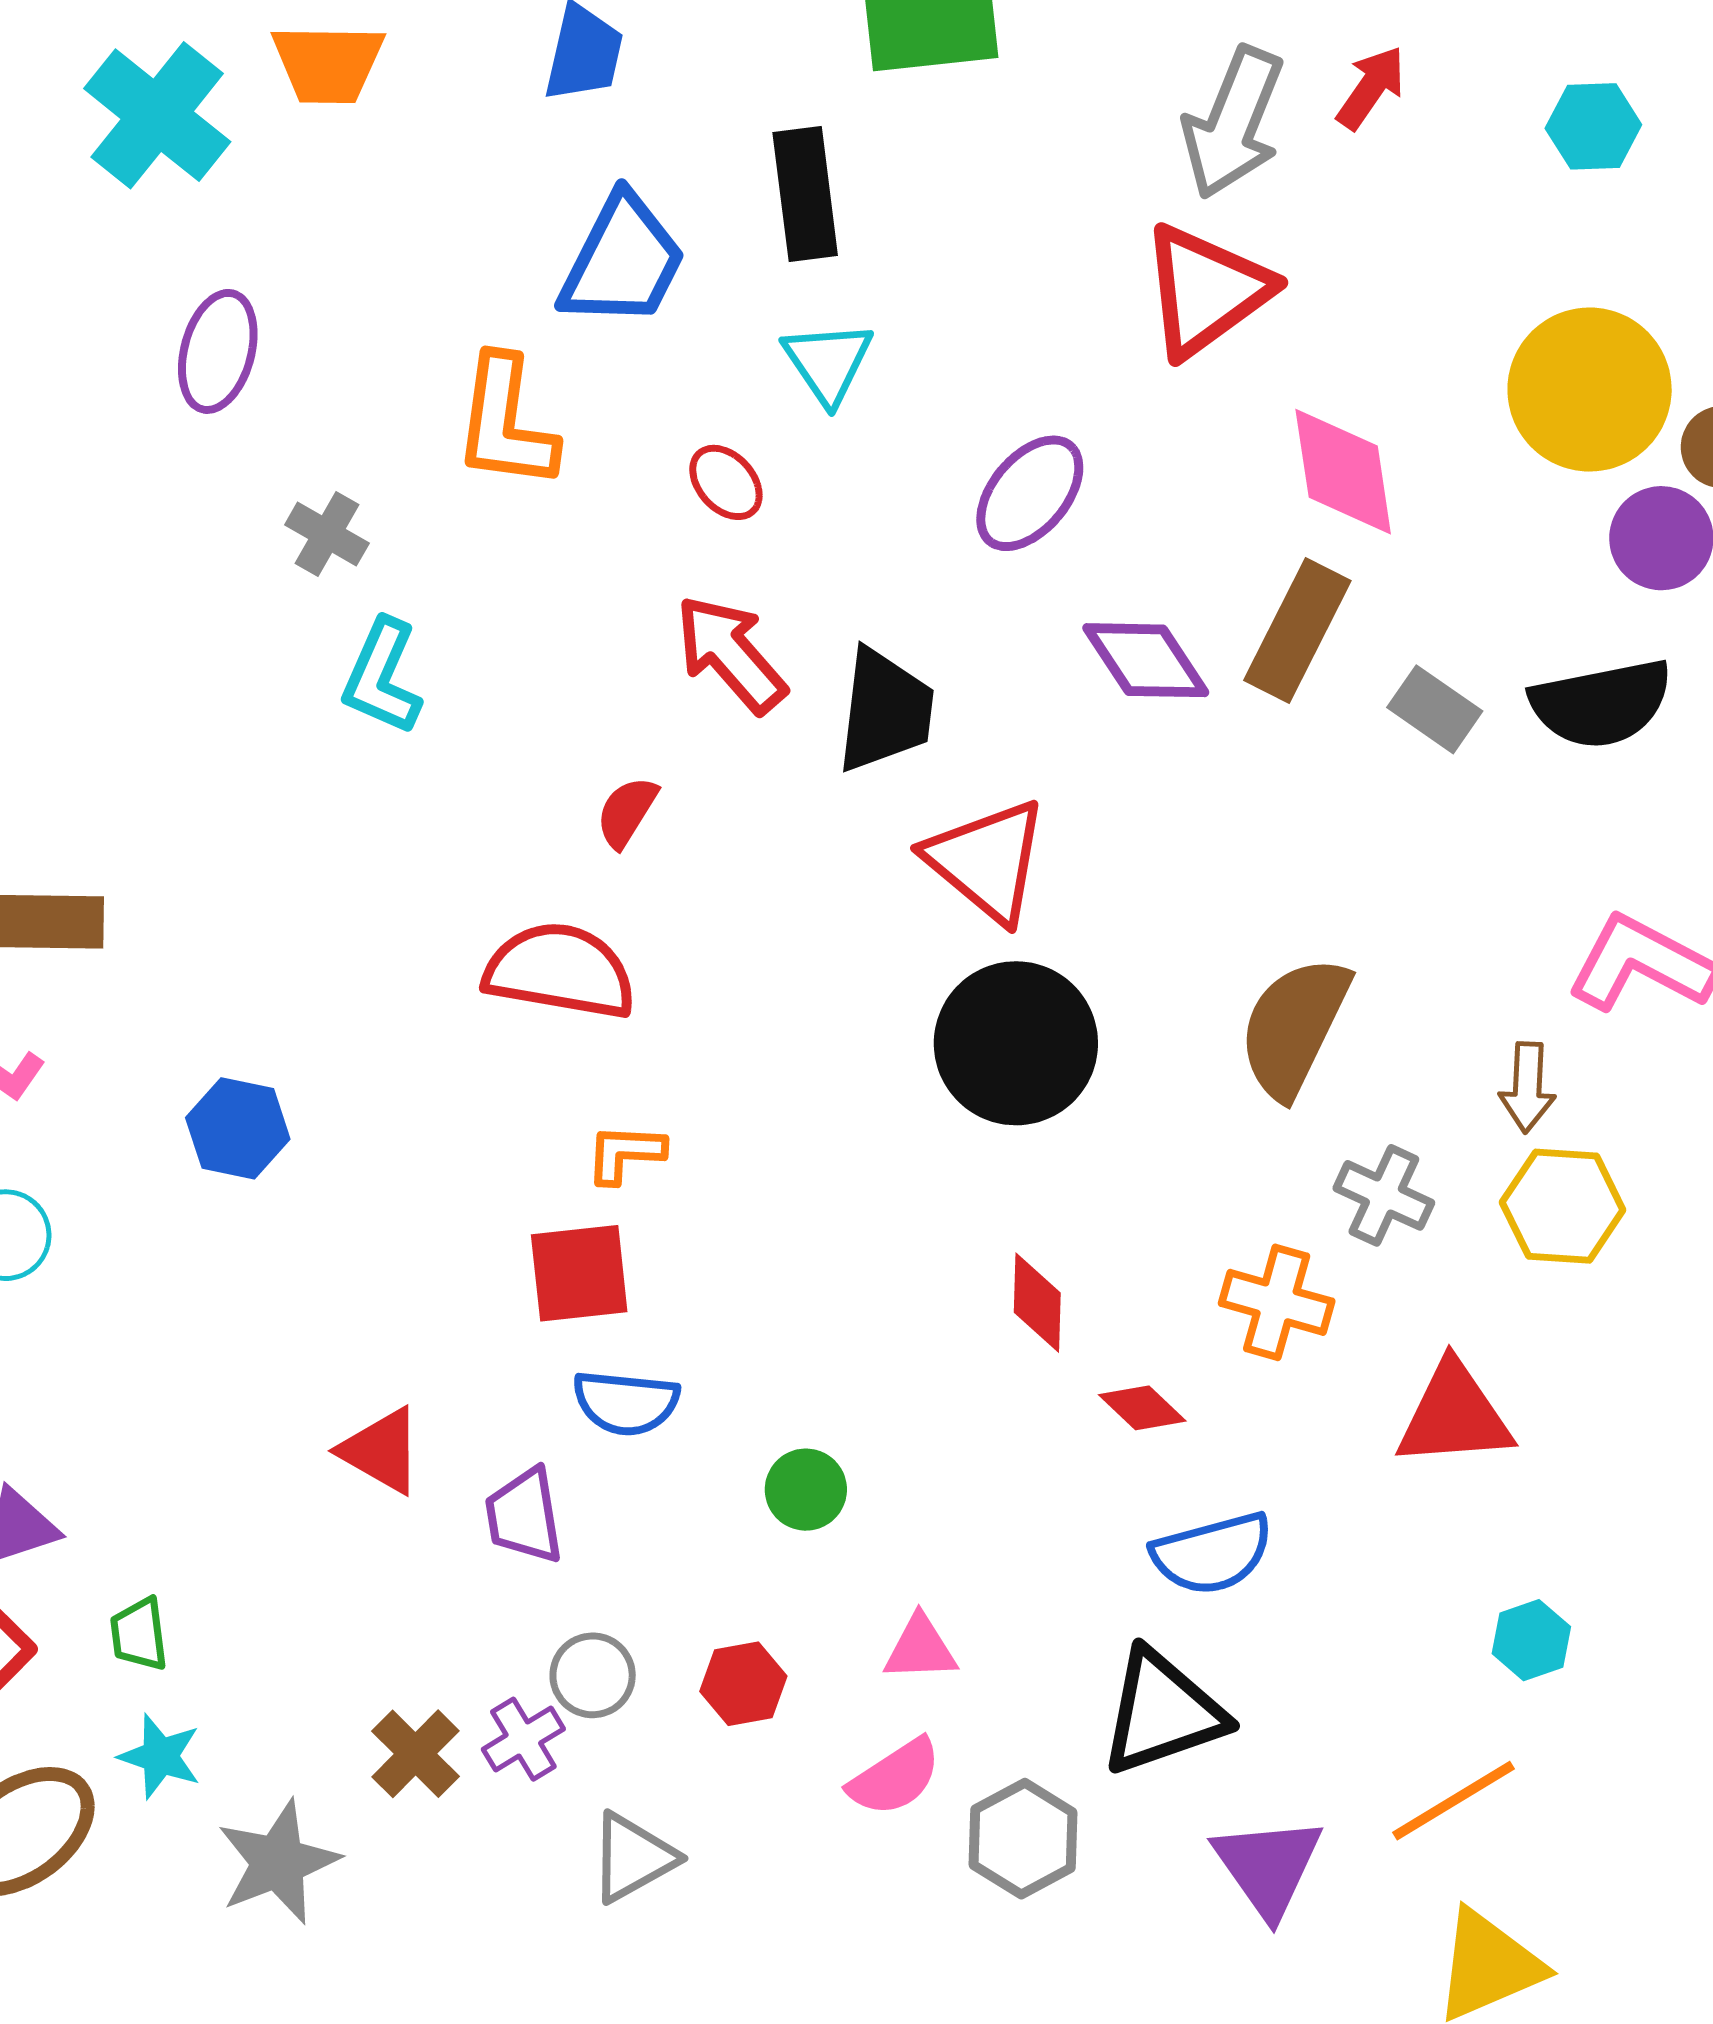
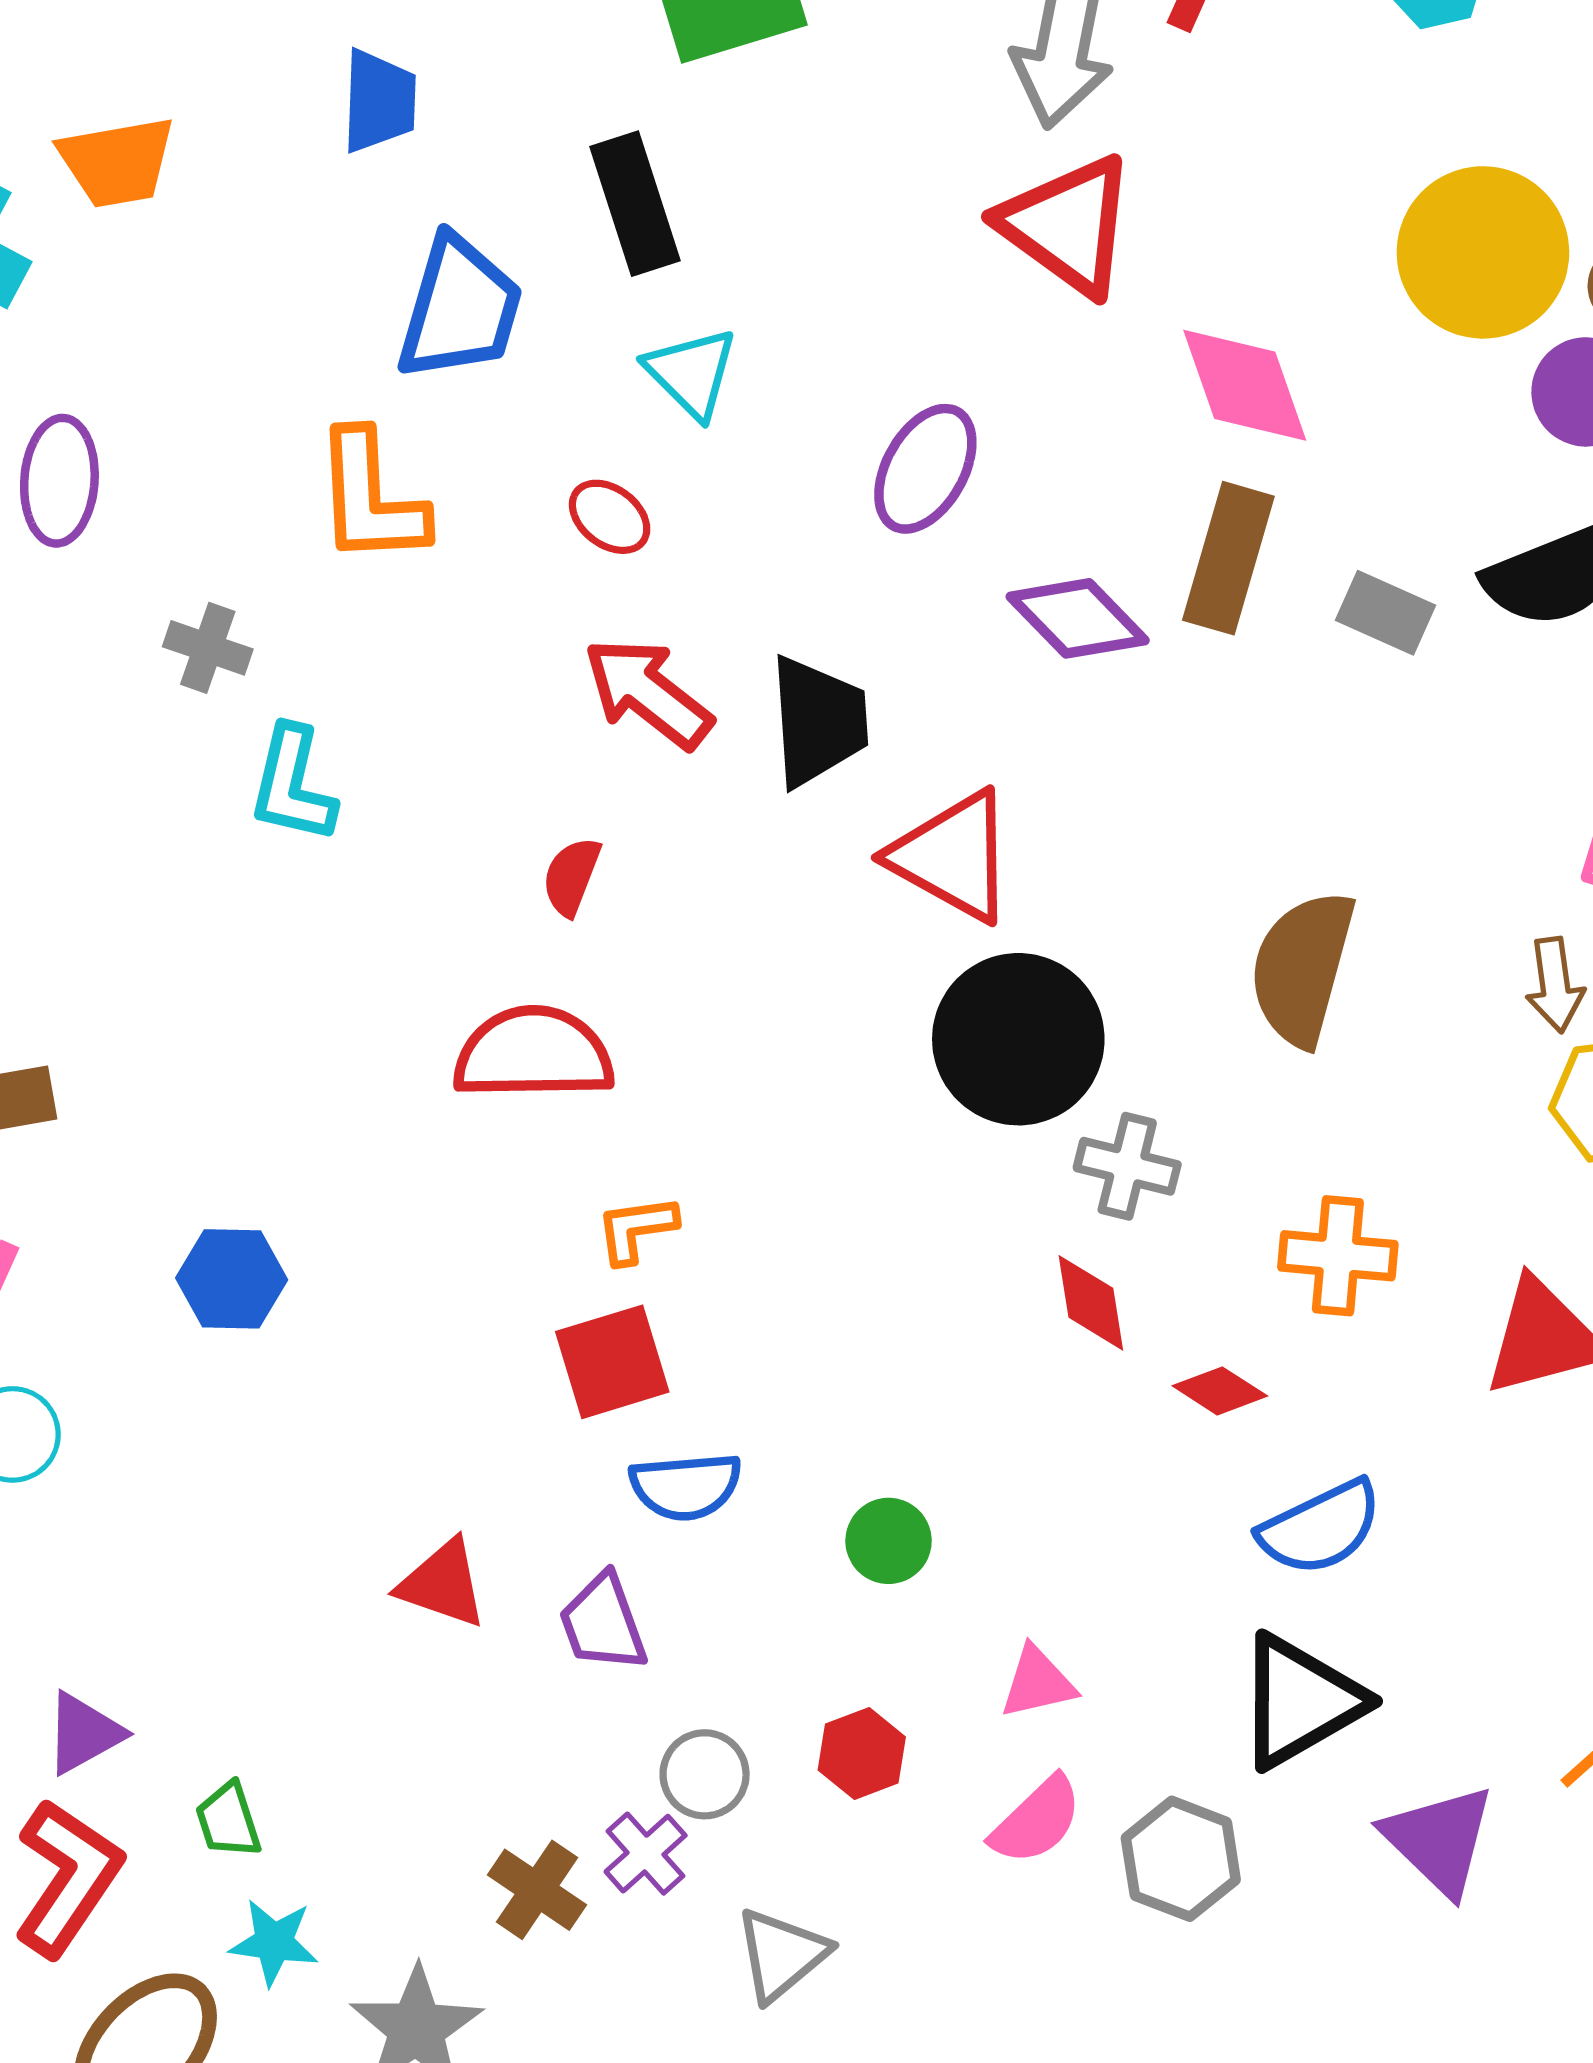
red triangle: (1206, 291) -> (1068, 225), turned -37
gray cross: (1384, 1195) -> (1127, 1166), moved

